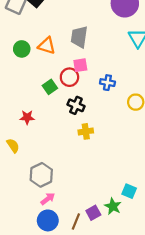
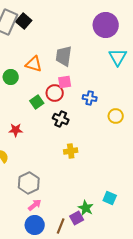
green circle: (22, 49) -> (11, 77), moved
yellow cross: (86, 131) -> (71, 151), moved
green star: (113, 206) -> (86, 208), moved

